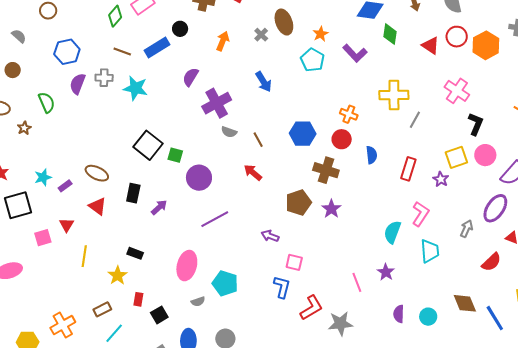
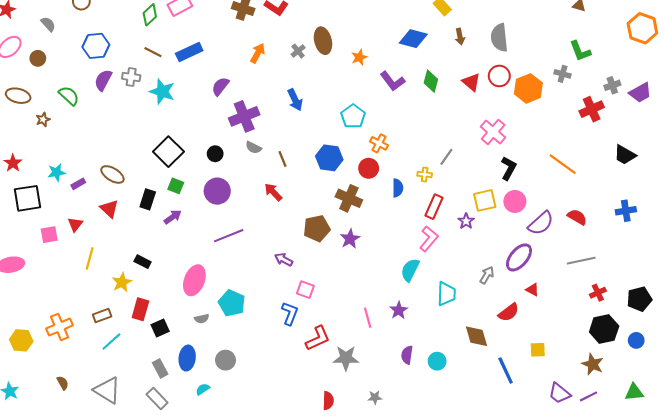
black circle: (180, 29) -> (215, 154), moved
green diamond: (390, 34) -> (431, 81), moved
cyan pentagon: (312, 60) -> (353, 116), moved
yellow cross: (394, 95) -> (425, 174), moved, size x0.5
green semicircle: (46, 102) -> (69, 96), turned -30
green square: (175, 155) -> (176, 186), moved
pink L-shape: (421, 214) -> (429, 239), moved
red rectangle: (138, 299) -> (140, 309), size x1.5
brown diamond: (465, 303) -> (476, 336), moved

